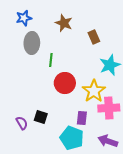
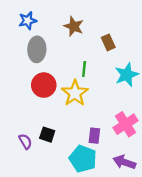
green line: (51, 60) -> (84, 69), moved
red circle: (65, 83) -> (44, 85), moved
yellow star: (94, 91) -> (75, 93), moved
pink cross: (109, 108) -> (125, 124), turned -30

